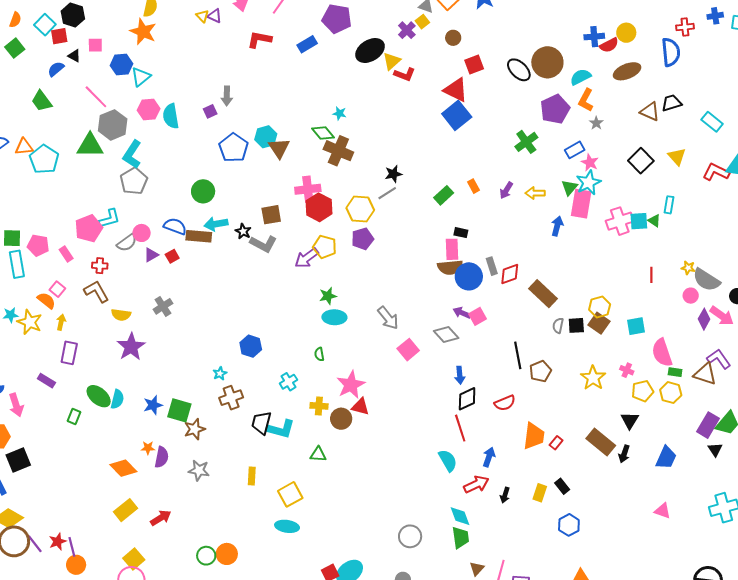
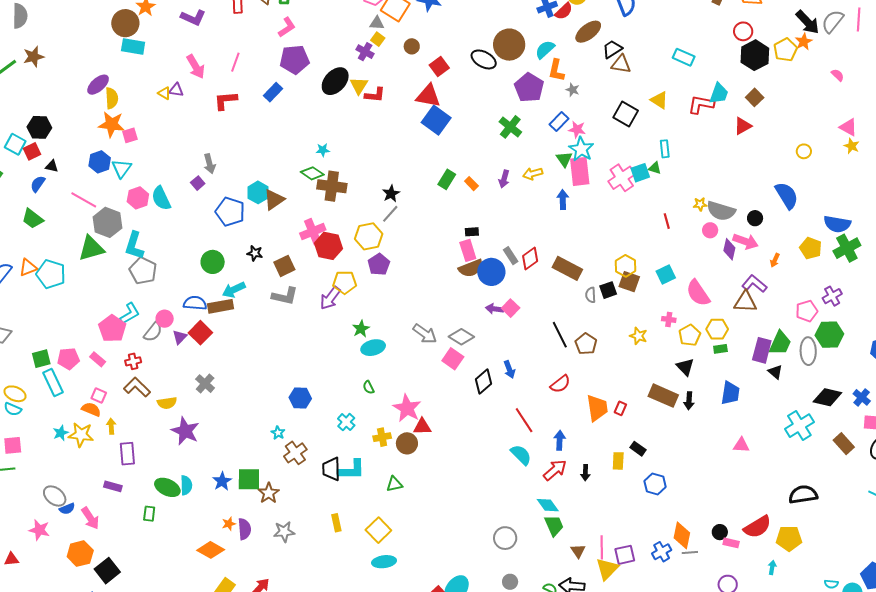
pink square: (95, 45) -> (130, 135), moved
black trapezoid: (672, 103) -> (612, 49), moved
brown triangle: (279, 148) -> (274, 200), turned 45
green rectangle: (444, 195) -> (447, 179), moved
black star: (243, 231) -> (255, 253), moved
red square: (172, 256) -> (200, 333), size x1.6
gray diamond: (446, 335) -> (461, 337), moved
green rectangle: (675, 372) -> (720, 349), moved
yellow star: (593, 378) -> (638, 336), size x0.7
black diamond: (467, 399) -> (484, 381), moved

